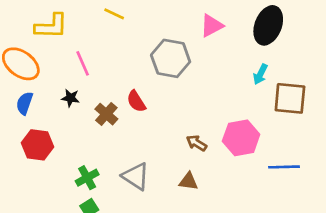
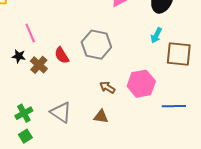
gray hexagon: (171, 58) -> (96, 45), moved
pink line: (83, 63) -> (30, 33), moved
black star: (70, 98) -> (19, 56), moved

